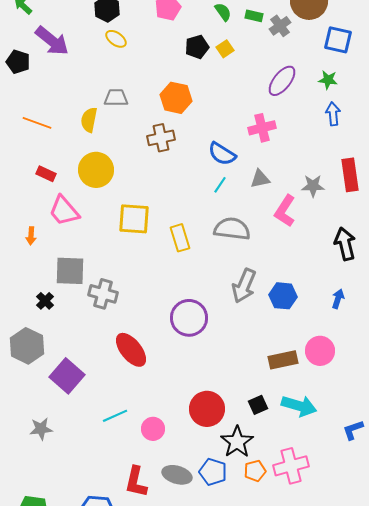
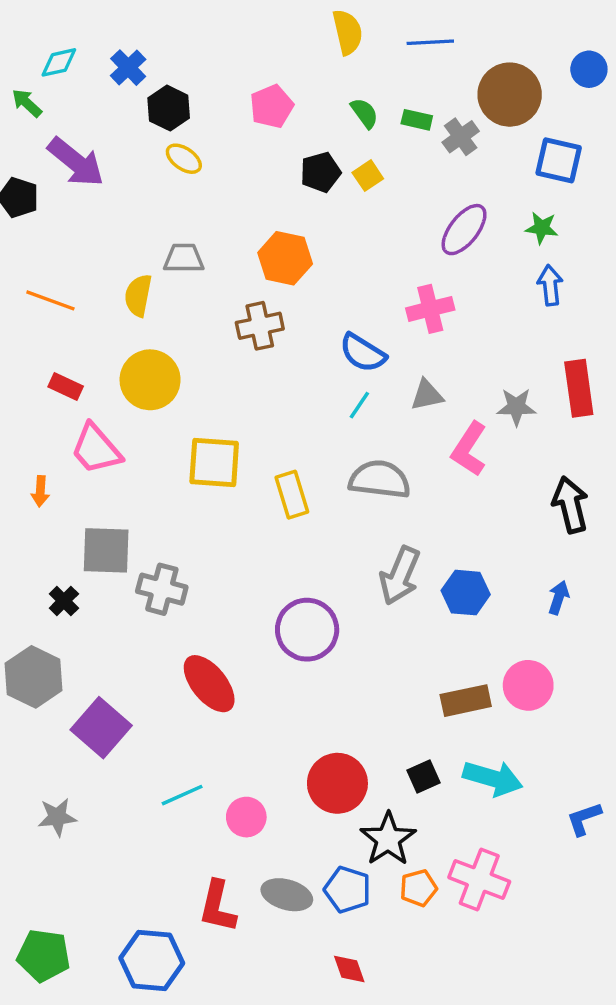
pink cross: (291, 466) -> (479, 880), turned 36

